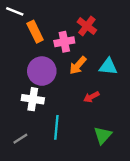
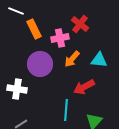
red arrow: (91, 97) -> (84, 87), size x1.5
white cross: (33, 99) -> (17, 89), moved
cyan line: (56, 127) -> (66, 110), moved

